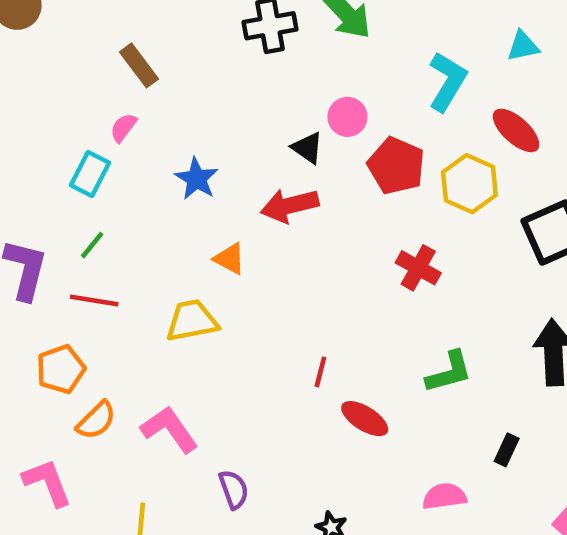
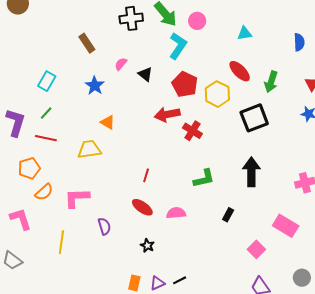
brown rectangle: (139, 65) -> (87, 43), moved
cyan L-shape: (447, 82) -> (178, 46), moved
pink circle: (347, 117) -> (197, 21), moved
pink semicircle: (123, 128) -> (121, 64), moved
red arrow: (290, 205) -> (167, 114), moved
red ellipse: (365, 419) -> (142, 207), moved
pink L-shape: (169, 429) -> (77, 198), turned -60
pink semicircle: (444, 496) -> (176, 213), moved

